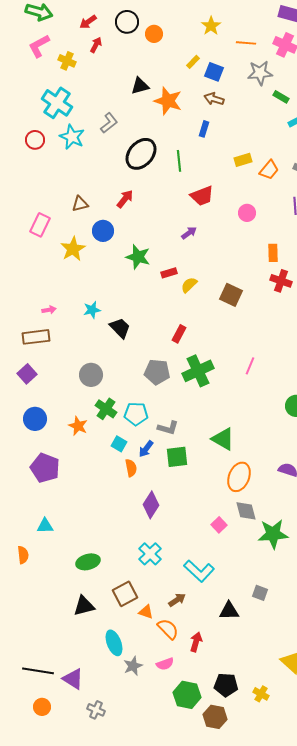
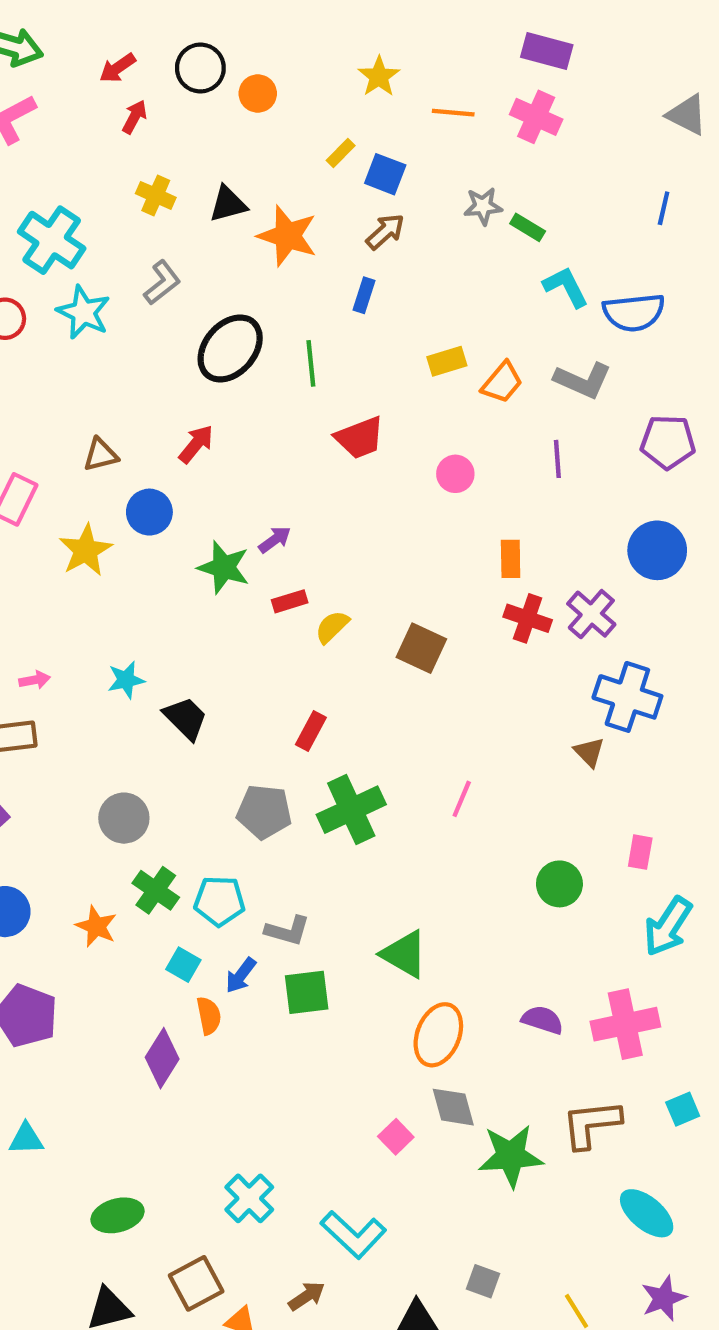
yellow cross: (67, 61) -> (156, 195), moved
gray star: (260, 73) -> (483, 206), moved, size x0.7
brown arrow: (214, 99) -> (385, 232), turned 120
purple arrow: (189, 233) -> (275, 540), moved
purple diamond: (151, 505) -> (162, 1058), moved

